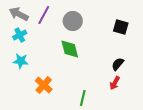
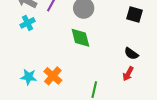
cyan star: (21, 61) -> (29, 77), moved
black semicircle: (118, 64) -> (131, 54), turned -96

